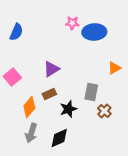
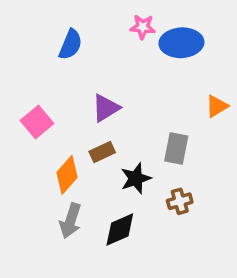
blue semicircle: (16, 32) -> (70, 45), moved
brown cross: (104, 111) -> (180, 201), moved, turned 32

